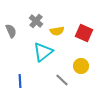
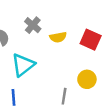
cyan triangle: (43, 52) -> (23, 65), moved
gray line: (62, 80) -> (64, 96), turned 56

